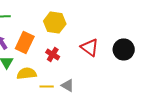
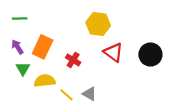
yellow hexagon: (55, 22) -> (98, 24), moved
yellow line: (47, 86) -> (67, 95), turned 40

